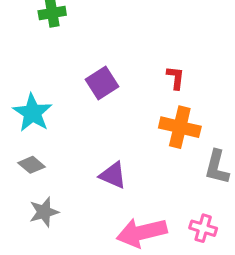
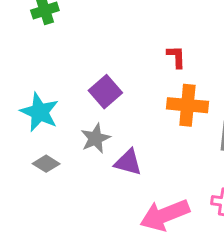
purple square: (102, 83) -> (105, 92), moved
gray star: (44, 212) -> (95, 138), moved

